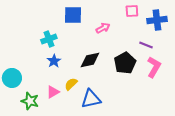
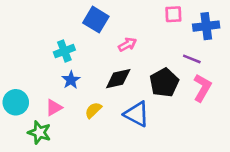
blue square: (73, 15) -> (96, 20), turned 30
pink arrow: (103, 28) -> (127, 44), moved
pink triangle: (53, 92) -> (54, 108), moved
blue triangle: (91, 99) -> (137, 114), moved, turned 40

